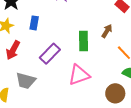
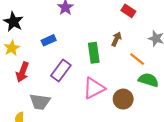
blue rectangle: (34, 23) -> (49, 40), moved, turned 64
brown circle: (115, 93) -> (123, 99), moved

